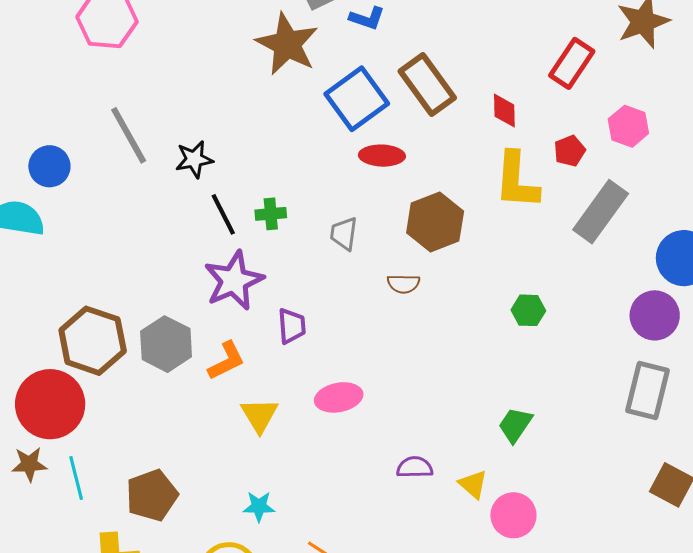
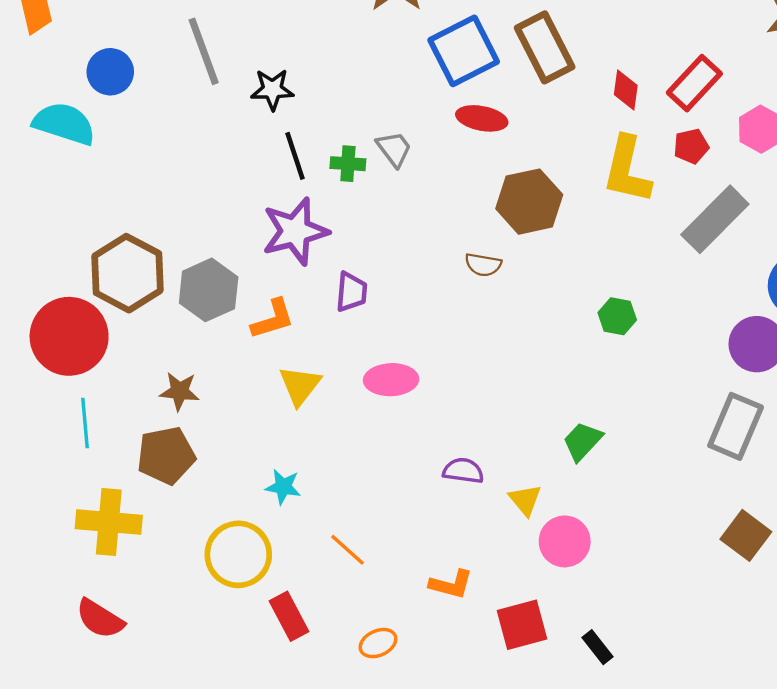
red rectangle: (572, 63) -> (694, 83), moved
gray trapezoid: (344, 234) -> (394, 149), moved, turned 126
brown star: (29, 464) -> (179, 391), moved

